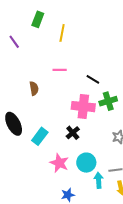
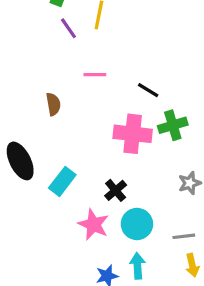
purple line: (14, 42) -> (68, 28), moved
black cross: (73, 133) -> (116, 190), moved
cyan arrow: (99, 180) -> (137, 266), moved

